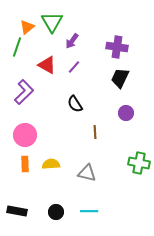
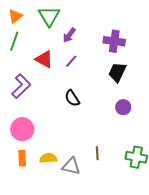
orange triangle: (27, 27) -> (15, 16), moved
brown line: (95, 132) -> (97, 153), moved
gray triangle: (87, 173) -> (71, 166), moved

